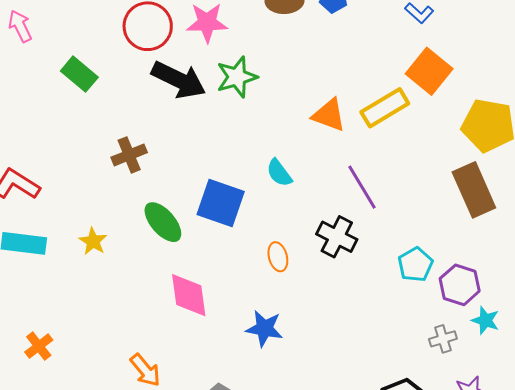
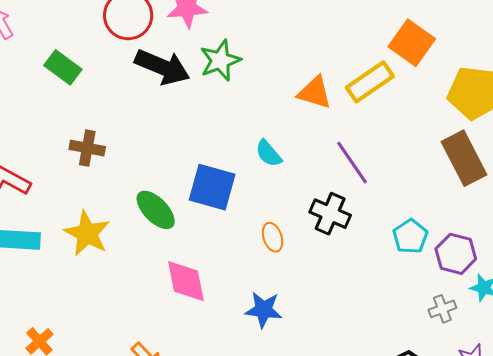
brown cross: (129, 155) -> (87, 148), moved, turned 36
yellow star: (93, 241) -> (87, 233), size x1.6

